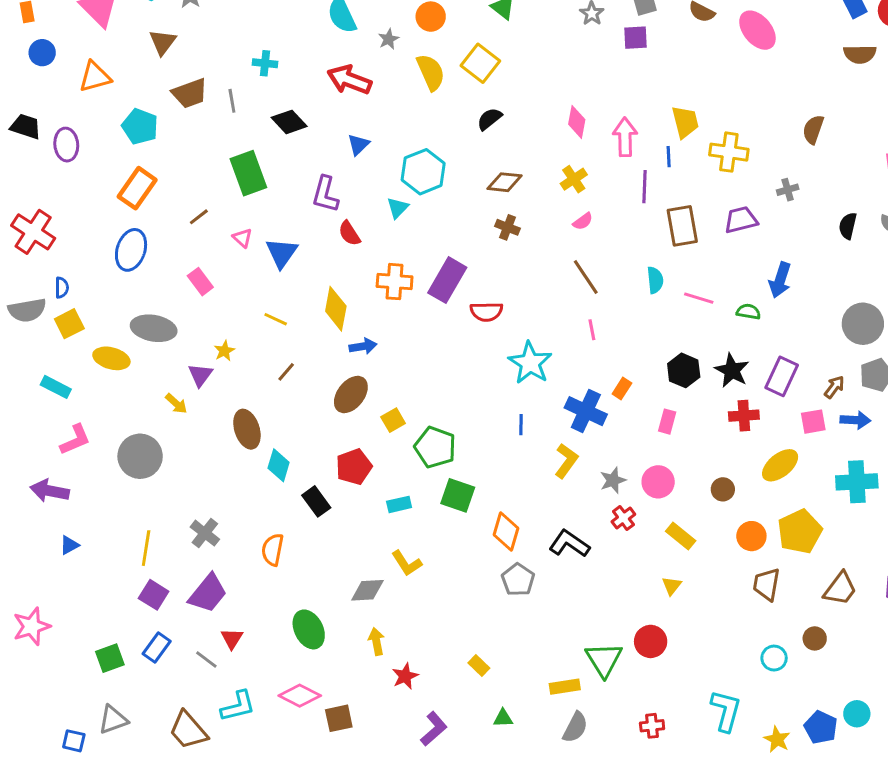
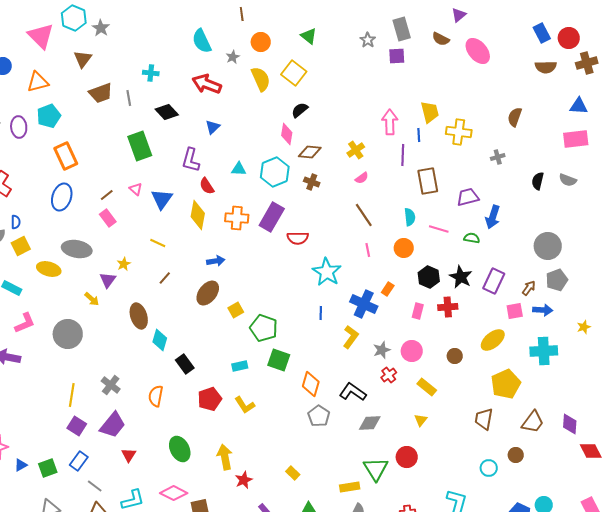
pink diamond: (577, 122) -> (287, 134), moved
cyan pentagon: (140, 126) -> (49, 116), moved, turned 30
cyan hexagon: (423, 172) -> (275, 172), moved
orange rectangle: (137, 188) -> (66, 156), turned -60
cyan triangle: (398, 208) -> (239, 169), turned 49
brown line: (199, 217) -> (107, 195), moved
purple trapezoid: (741, 220) -> (468, 197), moved
yellow diamond: (336, 309) -> (198, 215), moved
red cross: (744, 416) -> (448, 307), moved
red pentagon: (354, 467) -> (210, 399), moved
orange circle: (751, 536) -> (404, 248), moved
blue triangle: (69, 545) -> (21, 465), moved
gray diamond: (367, 590) -> (370, 423), moved
yellow arrow: (376, 641) -> (225, 457), size x1.4
gray line: (206, 660) -> (95, 486), moved

